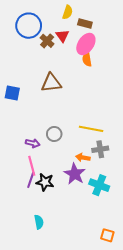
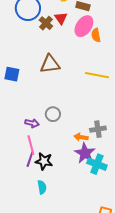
orange semicircle: (87, 59) -> (96, 35), moved
yellow line: (91, 129) -> (97, 75), moved
purple star: (75, 174) -> (85, 153), moved
cyan semicircle: (39, 222) -> (42, 187), moved

